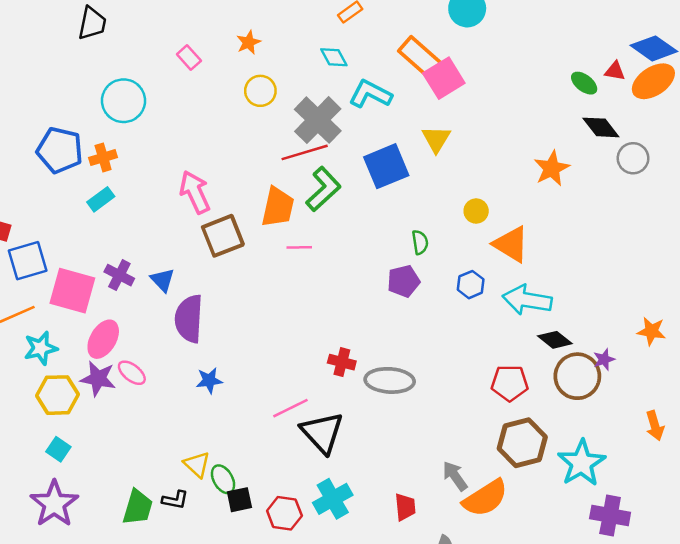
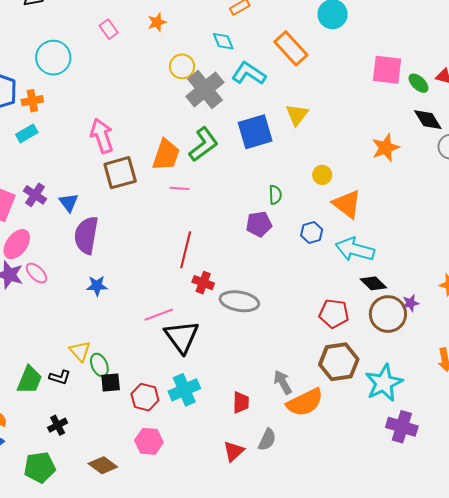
pink square: (444, 78) -> (387, 70), moved, turned 32
yellow circle: (260, 91) -> (182, 66), moved
red line: (305, 152) -> (186, 250), moved, turned -66

